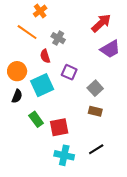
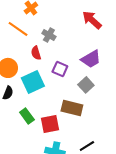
red arrow: (101, 23) -> (92, 20), turned -95
purple trapezoid: (110, 49) -> (91, 59), moved
brown rectangle: (95, 111) -> (72, 108), moved, size x1.5

